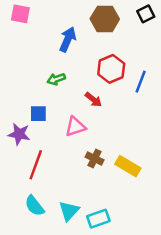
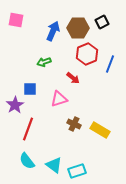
pink square: (20, 14) -> (16, 20), moved
black square: (146, 14) -> (102, 22), moved
brown hexagon: (105, 19) -> (78, 28), moved
purple star: (19, 134) -> (15, 105), turned 30
cyan triangle: (69, 211) -> (54, 165), turned -36

